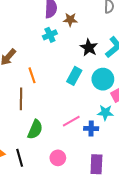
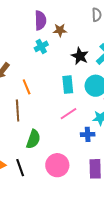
cyan rectangle: (74, 76) -> (68, 85), turned -30
pink line: (71, 121) -> (68, 114), moved
pink circle: (58, 158) -> (57, 165), size x1.5

